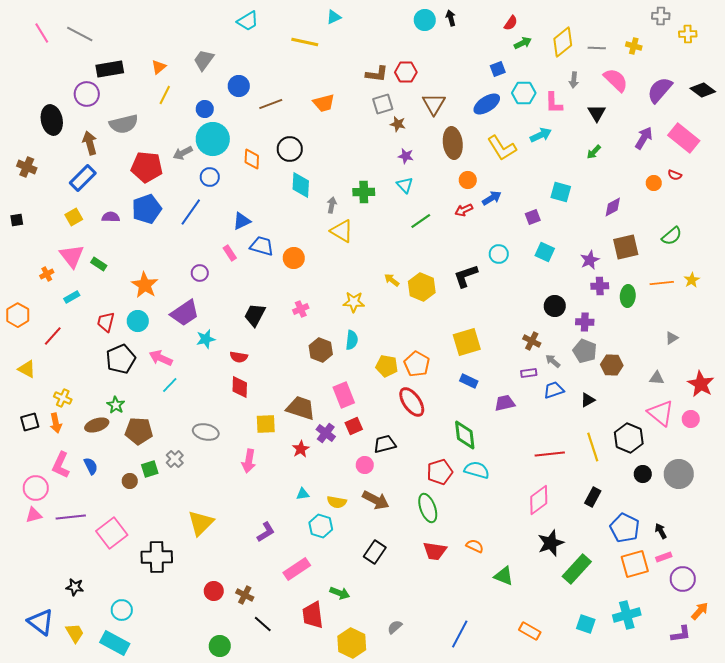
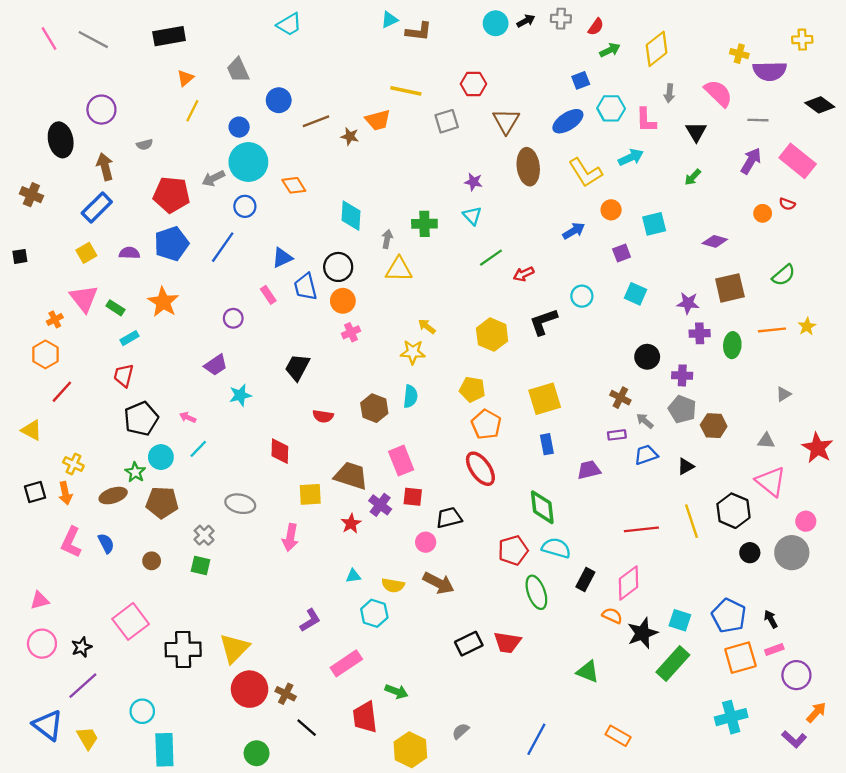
gray cross: (661, 16) -> (561, 19), moved
black arrow: (451, 18) -> (526, 21), turned 77
yellow line: (305, 42) -> (406, 91), moved
gray line: (597, 48) -> (758, 120), moved
gray trapezoid: (204, 60) -> (238, 70), turned -60
black rectangle: (110, 69) -> (169, 36), moved
brown L-shape: (377, 74) -> (419, 31), moved
purple semicircle: (660, 90) -> (770, 71), moved, turned -132
gray semicircle: (124, 124) -> (145, 145), size x0.5
brown star: (398, 124) -> (350, 136), moved
black circle: (290, 149) -> (338, 267), moved
orange diamond: (252, 159) -> (294, 185), turned -35
orange circle: (468, 180) -> (611, 210), moved
cyan square: (561, 192) -> (654, 224), turned -30
purple diamond: (613, 207) -> (715, 241), turned 45
red arrow: (464, 210) -> (524, 274), moved
yellow triangle: (342, 231) -> (399, 269), turned -30
blue trapezoid: (262, 246) -> (306, 287), turned -120
purple star: (590, 260) -> (688, 303), turned 30
yellow arrow: (392, 280) -> (427, 326), moved
orange star: (145, 285) -> (163, 302), moved
cyan rectangle: (72, 297) -> (129, 338), moved
pink cross: (301, 309) -> (351, 332), moved
purple trapezoid: (185, 313) -> (216, 365), size x0.7
orange hexagon: (18, 315) -> (45, 354), moved
cyan circle: (138, 321) -> (161, 457), moved
red semicircle: (239, 357) -> (323, 416), moved
pink arrow: (161, 358) -> (188, 417), size x0.6
yellow pentagon: (387, 366) -> (472, 389), moved
blue rectangle: (469, 381) -> (547, 444), turned 54
pink circle: (691, 419) -> (806, 521), moved
red square: (354, 426) -> (413, 497), turned 30
green square: (150, 469) -> (201, 565), moved, turned 30
pink circle: (36, 488) -> (42, 644), moved
black rectangle: (593, 497) -> (585, 579), moved
green ellipse: (428, 508) -> (536, 592), moved
purple line: (71, 517) -> (83, 686), moved, turned -36
yellow triangle: (201, 523) -> (234, 648), moved
orange semicircle: (475, 546) -> (612, 616), moved
black rectangle: (375, 552) -> (469, 644), moved, turned 30
black star: (75, 587) -> (82, 647), moved, turned -30
red circle: (214, 591) -> (250, 689), size x1.6
cyan square: (586, 624) -> (680, 620), moved
purple L-shape: (681, 634) -> (794, 739), turned 50
cyan rectangle: (115, 643) -> (164, 750), moved, turned 60

